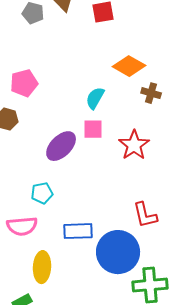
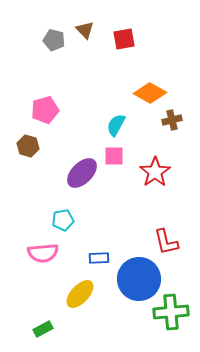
brown cross: (151, 93) -> (172, 120), turned -30
blue rectangle: (78, 231) -> (99, 258), size x0.7
yellow ellipse: (42, 267) -> (80, 294), moved, turned 40

